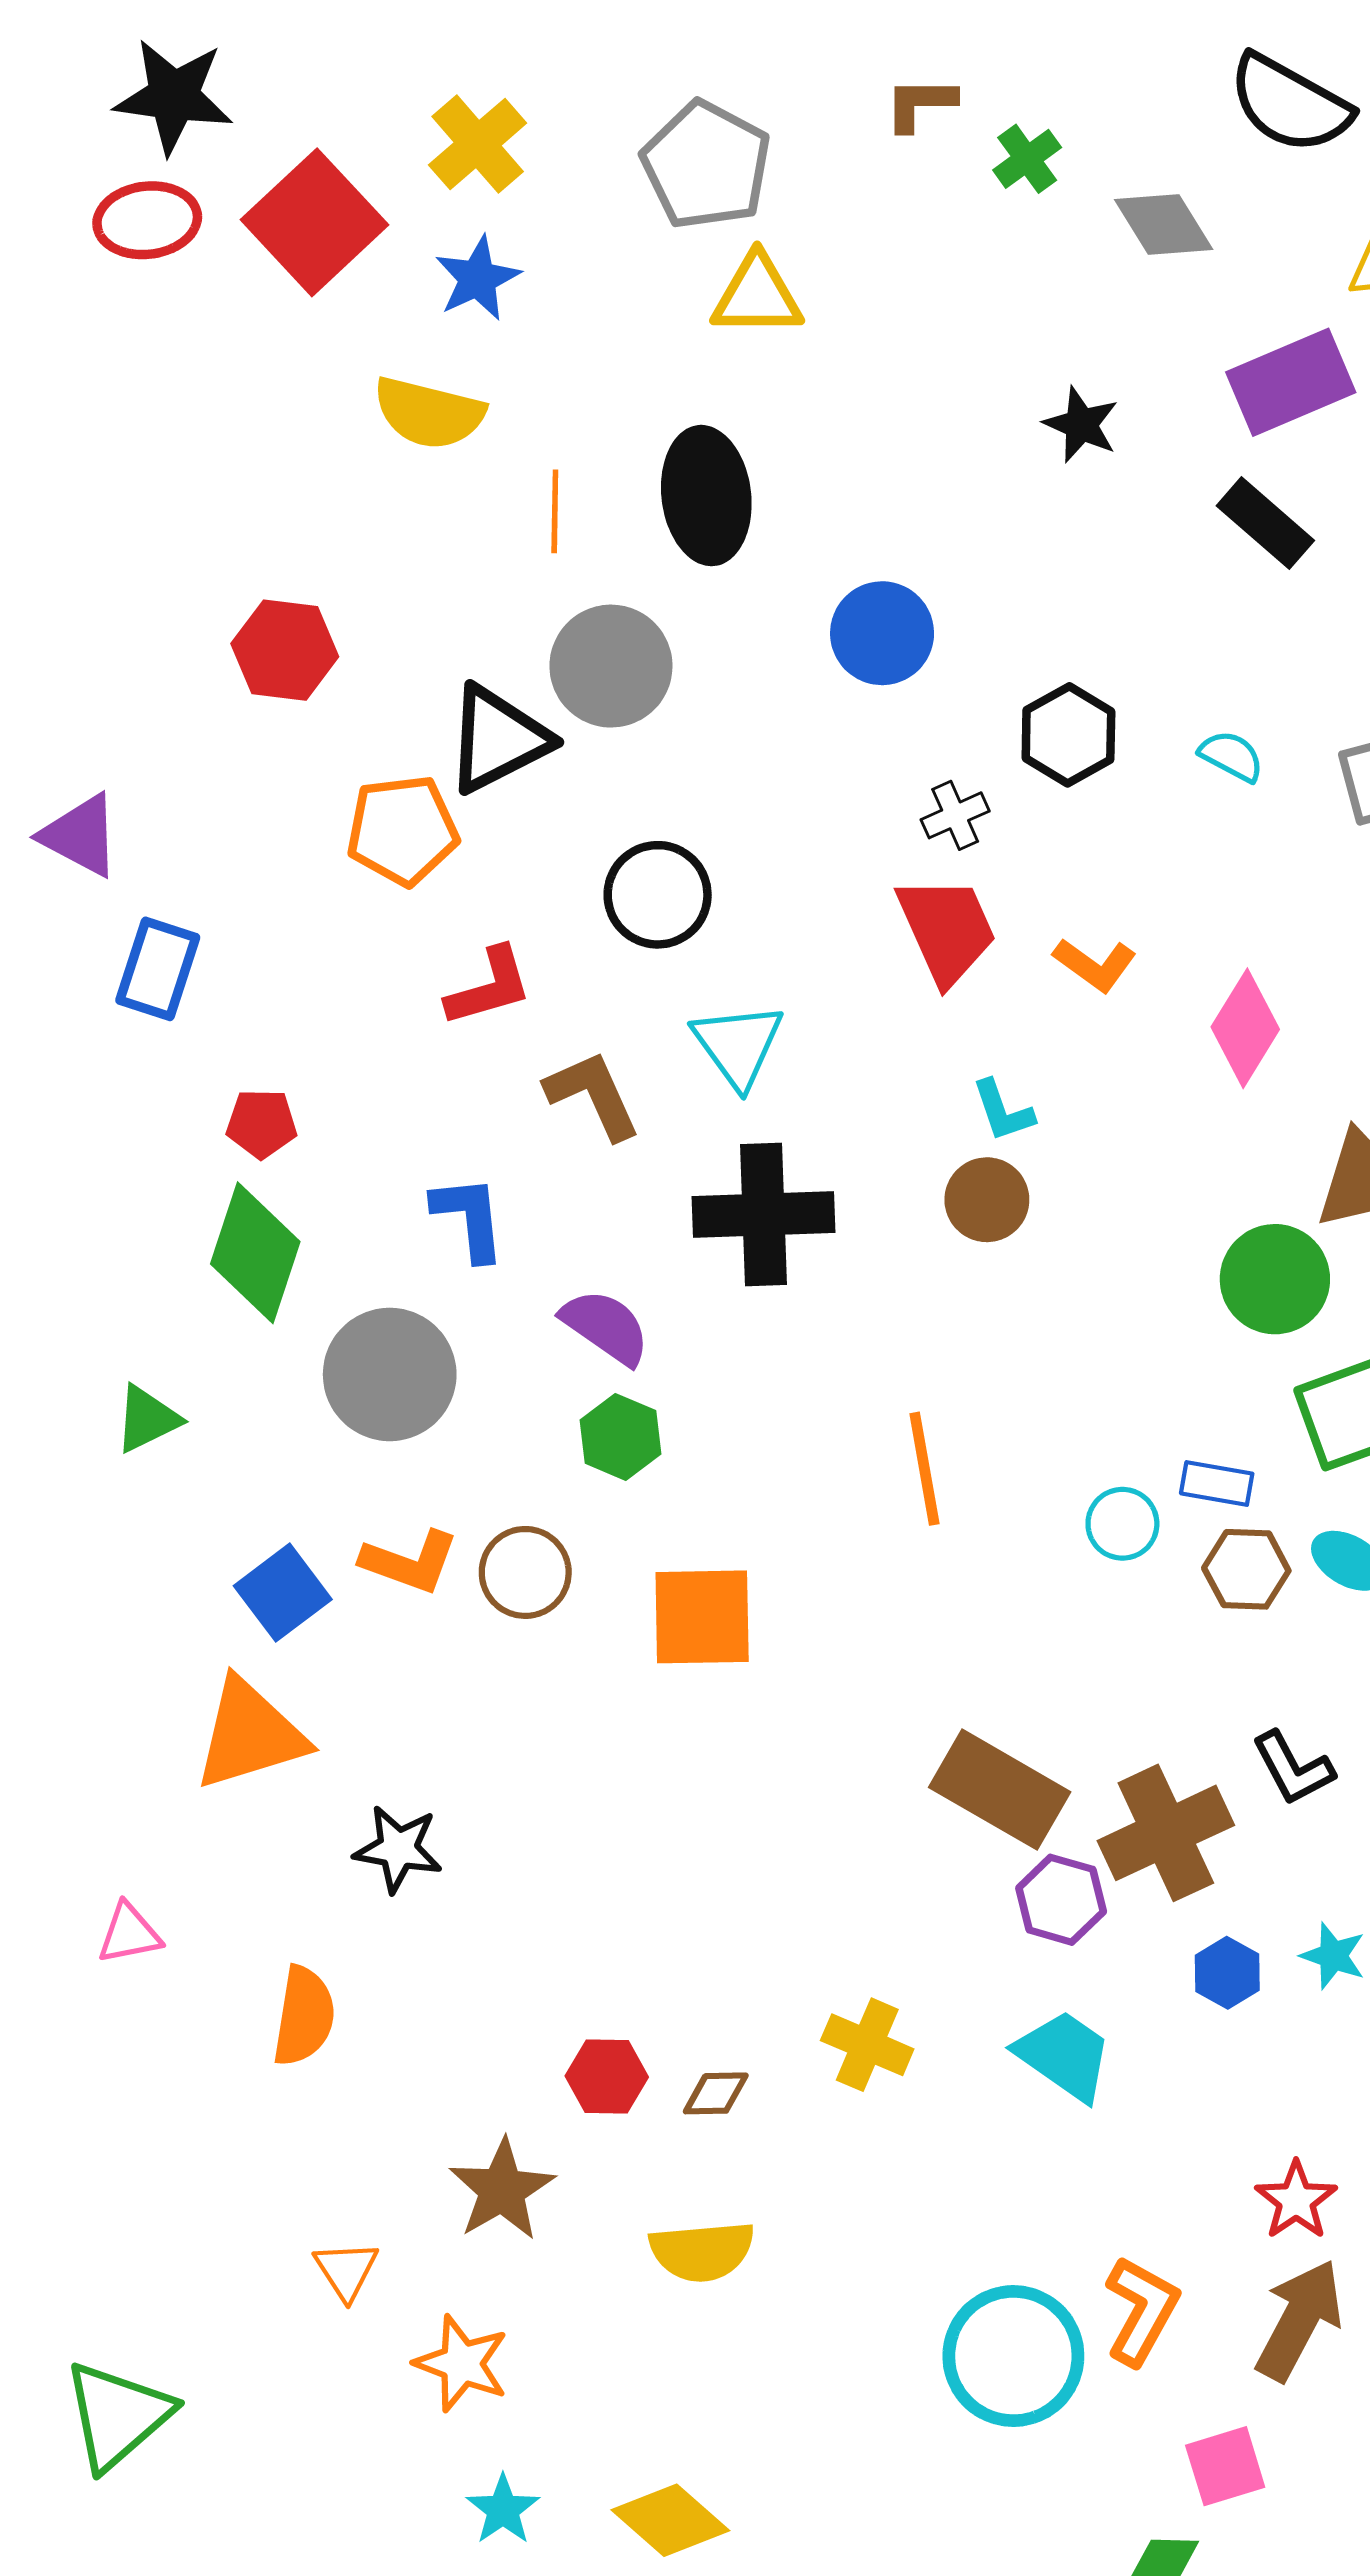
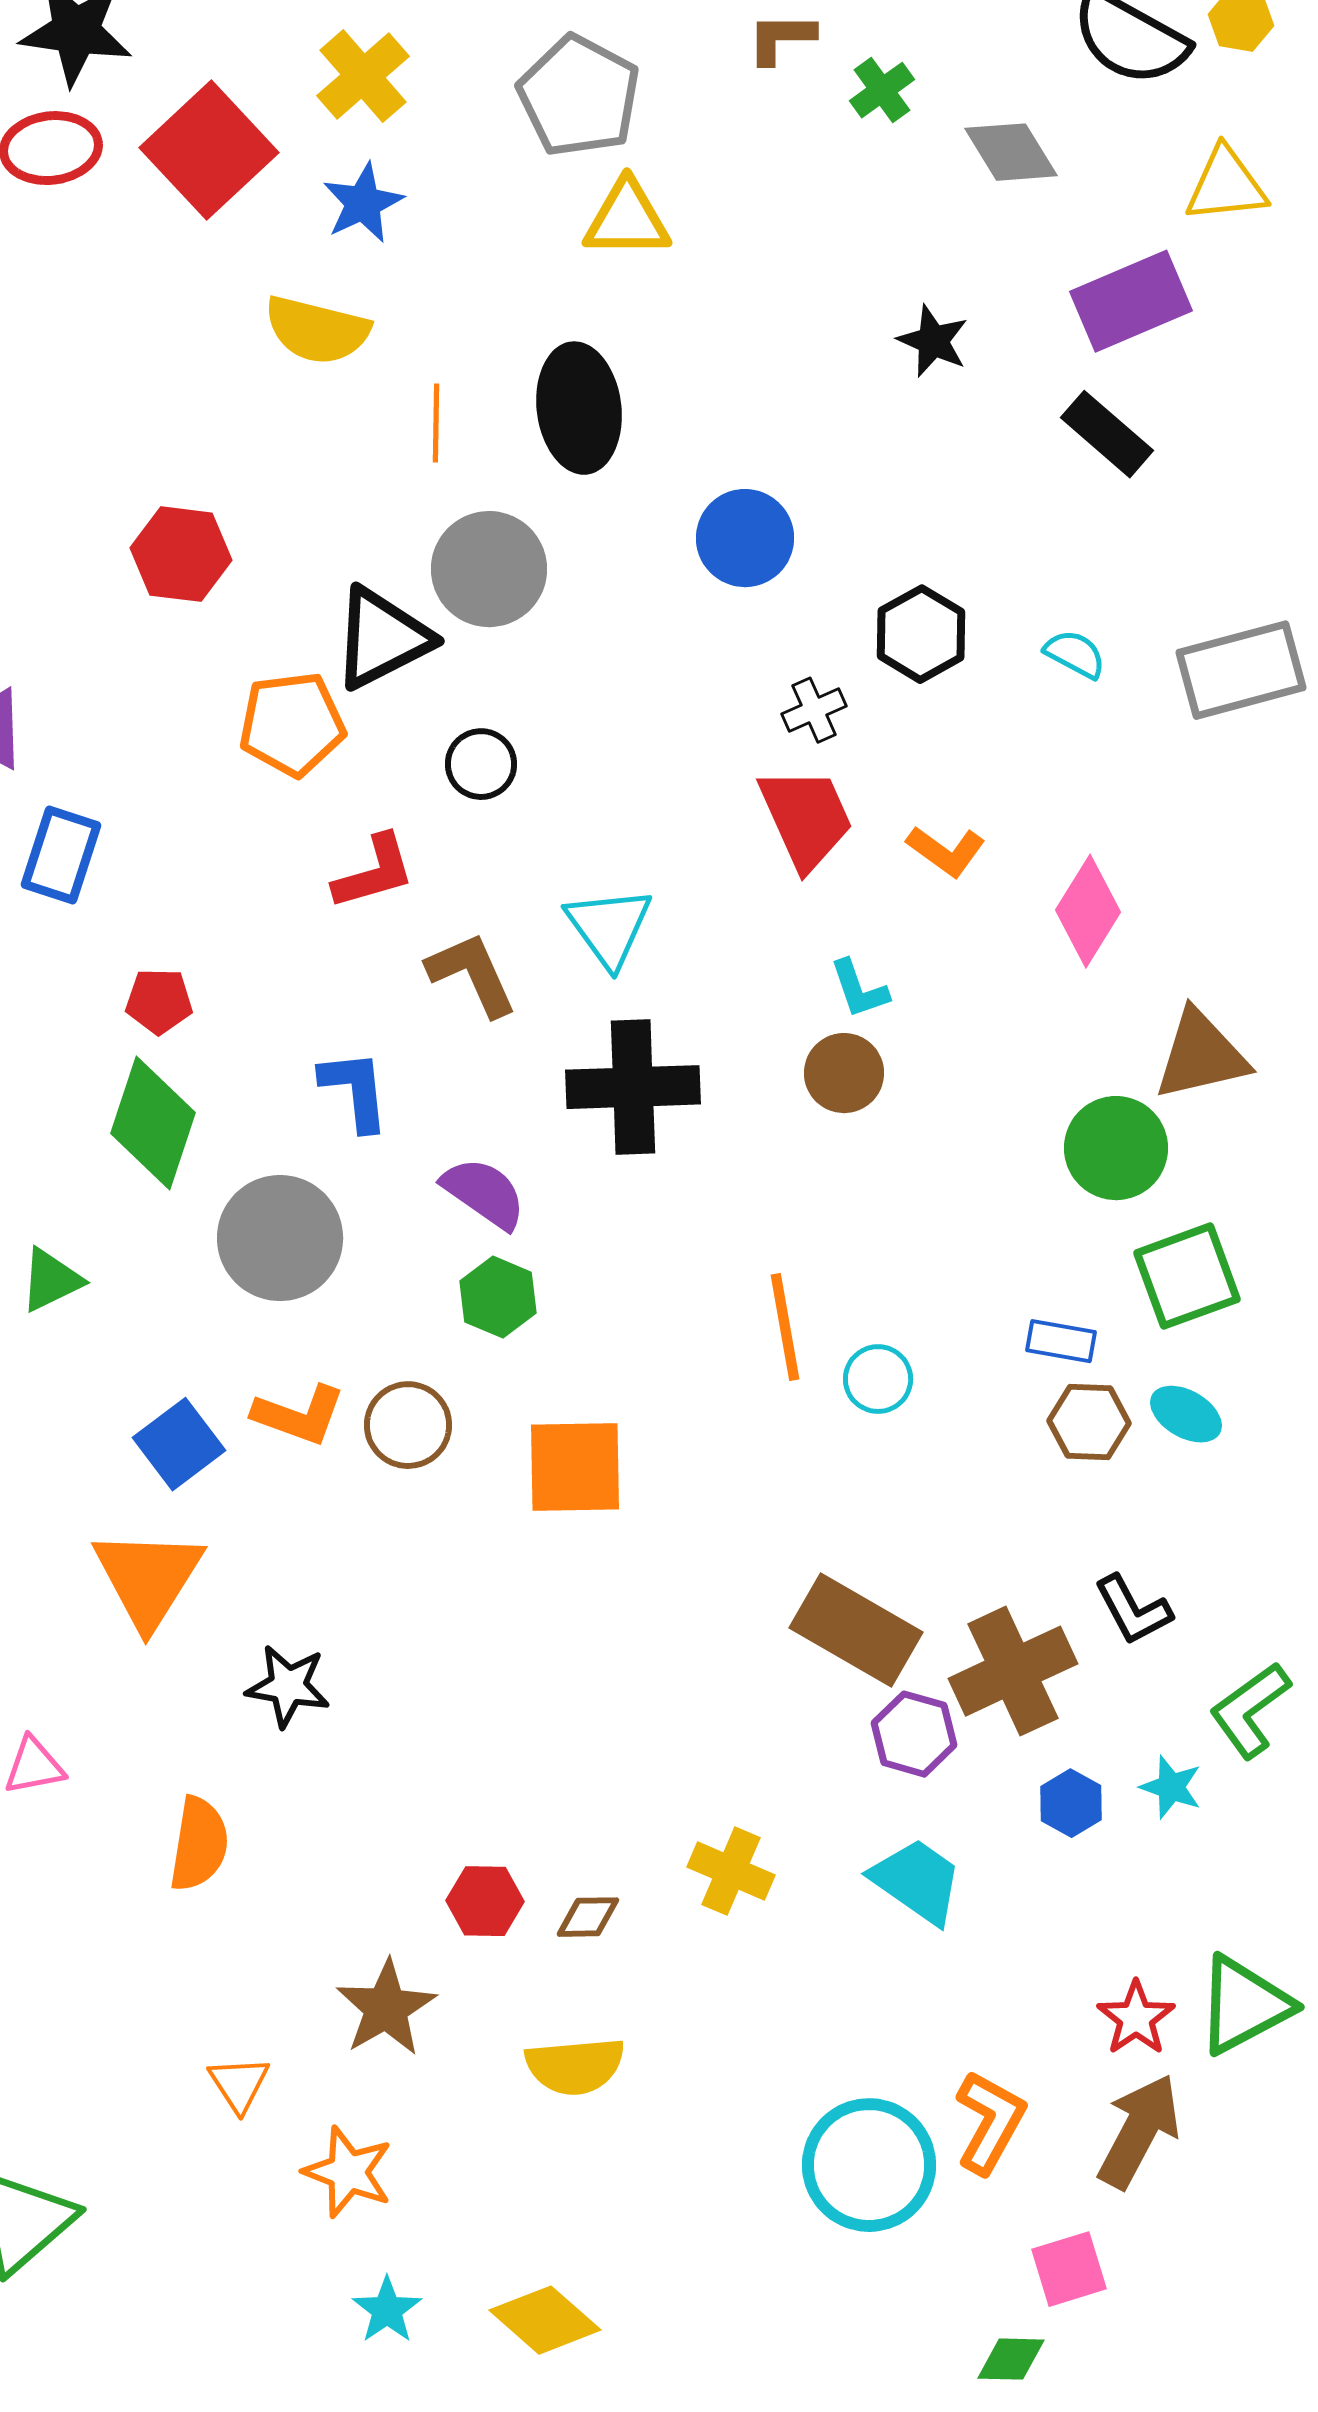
black circle: (658, 895) -> (481, 764), moved, size x0.7
cyan circle: (1122, 1524) -> (878, 1379), moved
orange triangle: (250, 1734) -> (148, 1578), turned -41

